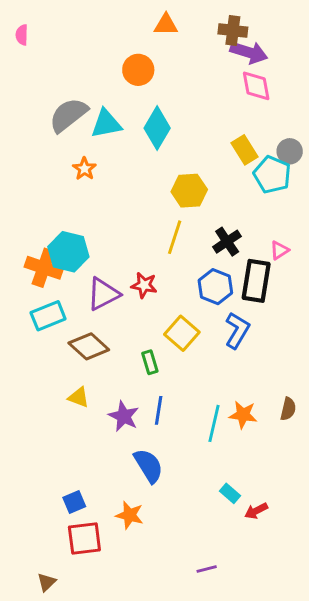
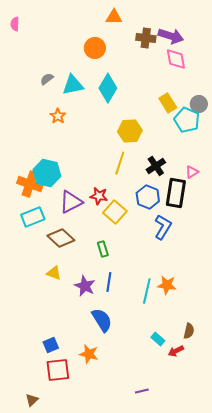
brown cross: (233, 31) -> (146, 38), moved
gray semicircle: (68, 115) -> (47, 79), size x0.5
yellow square: (182, 333) -> (115, 212), moved
brown semicircle: (288, 409) -> (189, 331), moved

